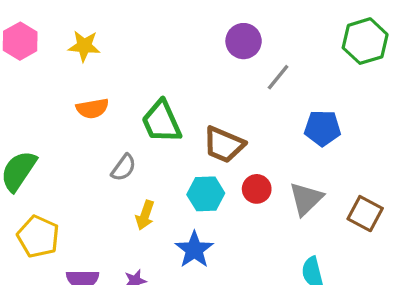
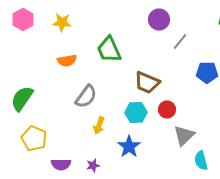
green trapezoid: (161, 122) -> (109, 50), moved
gray semicircle: (124, 168) -> (86, 96), size x1.4
gray triangle: (306, 199) -> (184, 136), moved

